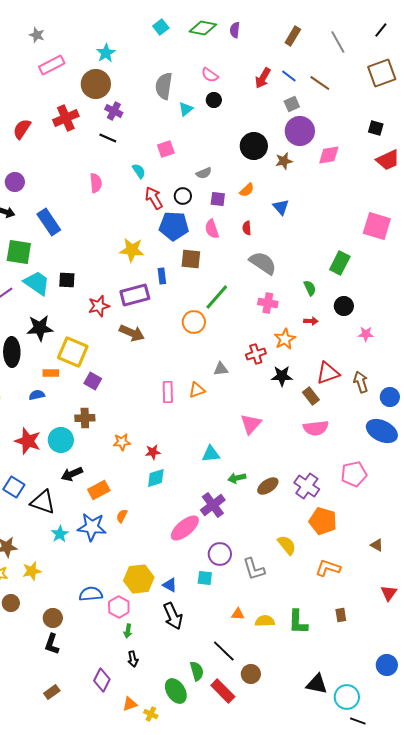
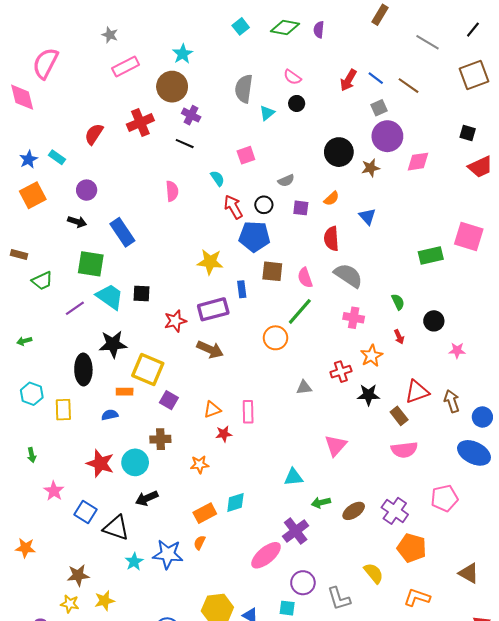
brown rectangle: (293, 36) -> (380, 15), moved
gray line: (338, 42) -> (428, 42), turned -30
red semicircle: (247, 228) -> (331, 239), size x1.6
pink semicircle: (212, 229) -> (305, 278), moved
green rectangle: (340, 263) -> (431, 255), moved, turned 50
red arrow: (311, 321) -> (399, 337), turned 64
orange triangle: (197, 390) -> (212, 410), moved
red star: (153, 452) -> (224, 434), moved
orange rectangle: (99, 490) -> (205, 513), moved
brown triangle: (377, 545) -> (469, 573), size x1.5

